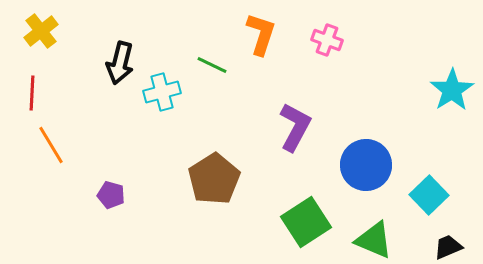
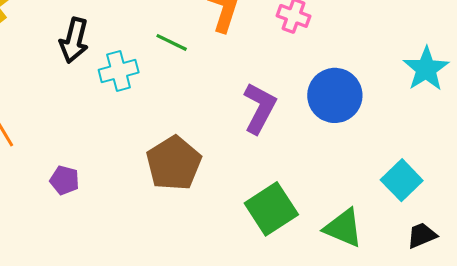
blue circle: (366, 165) -> (335, 95), moved

